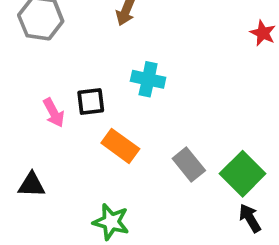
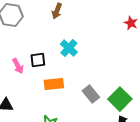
cyan cross: (148, 79) -> (69, 48), turned 30
orange rectangle: (120, 146) -> (54, 84), turned -42

